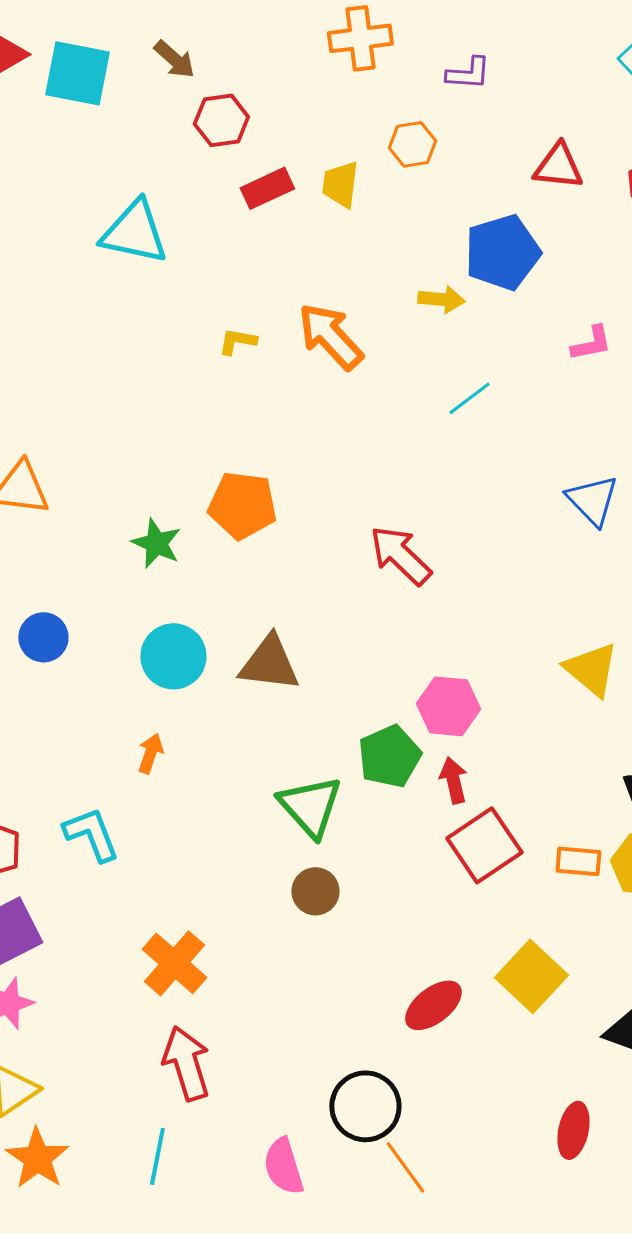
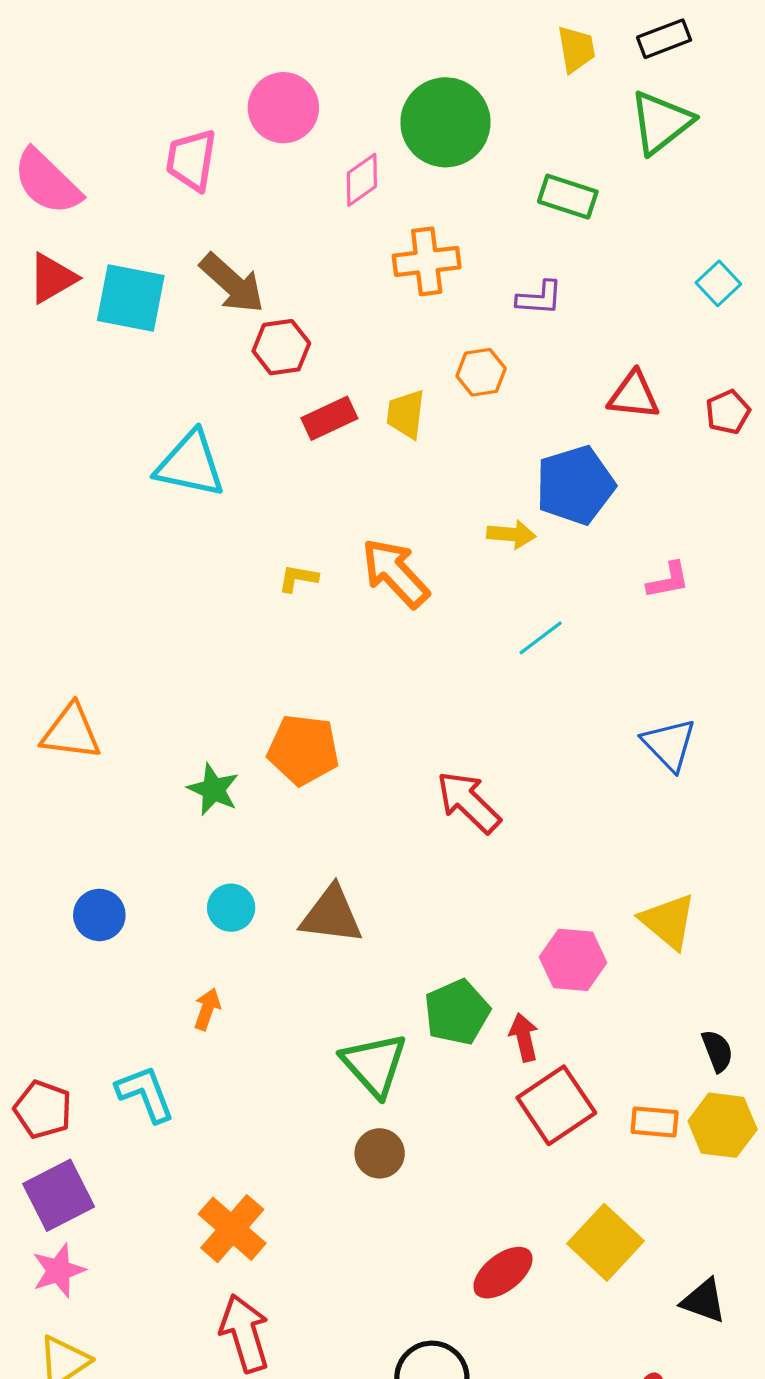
brown arrow: (174, 59) -> (232, 283), size x1.5
blue circle: (43, 637) -> (99, 915), moved
cyan circle: (173, 656) -> (231, 908), size x0.7
pink hexagon: (448, 706) -> (573, 960), moved

